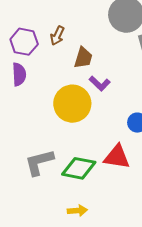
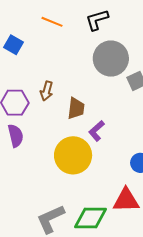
purple L-shape: (100, 83) -> (96, 131), turned 105

